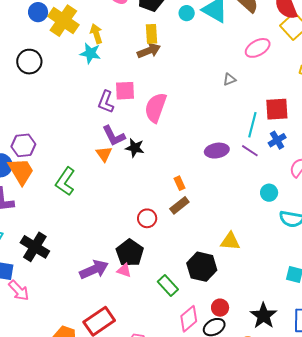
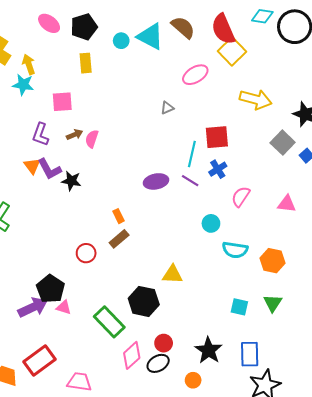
brown arrow: (149, 51) -> (75, 135), moved, size x0.7
pink square: (125, 91) -> (62, 102), moved
pink semicircle: (156, 108) -> (92, 139), size x0.6
orange triangle: (104, 154) -> (32, 166), moved
black pentagon: (130, 253) -> (51, 289), moved
green rectangle: (168, 286) -> (109, 322), size x1.4

